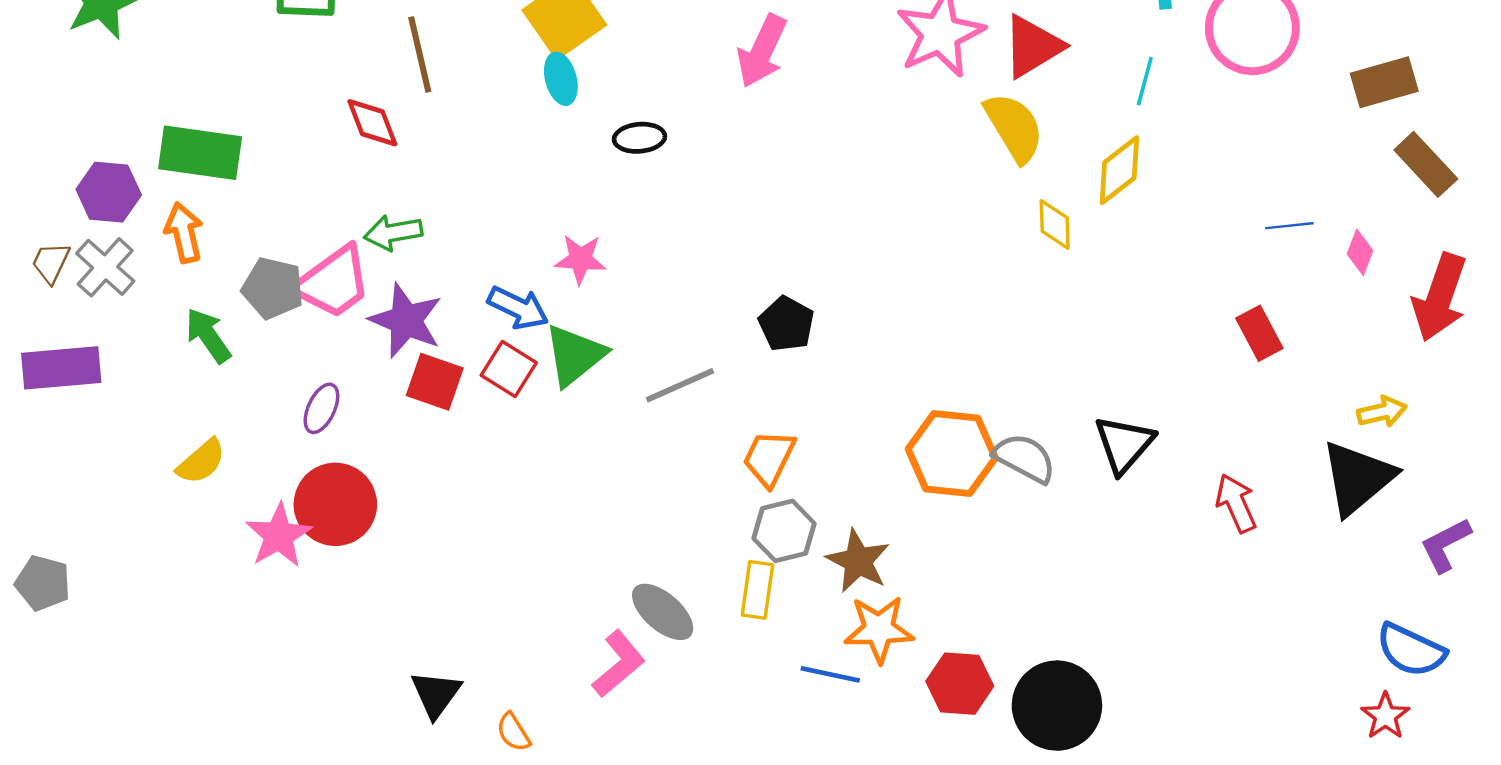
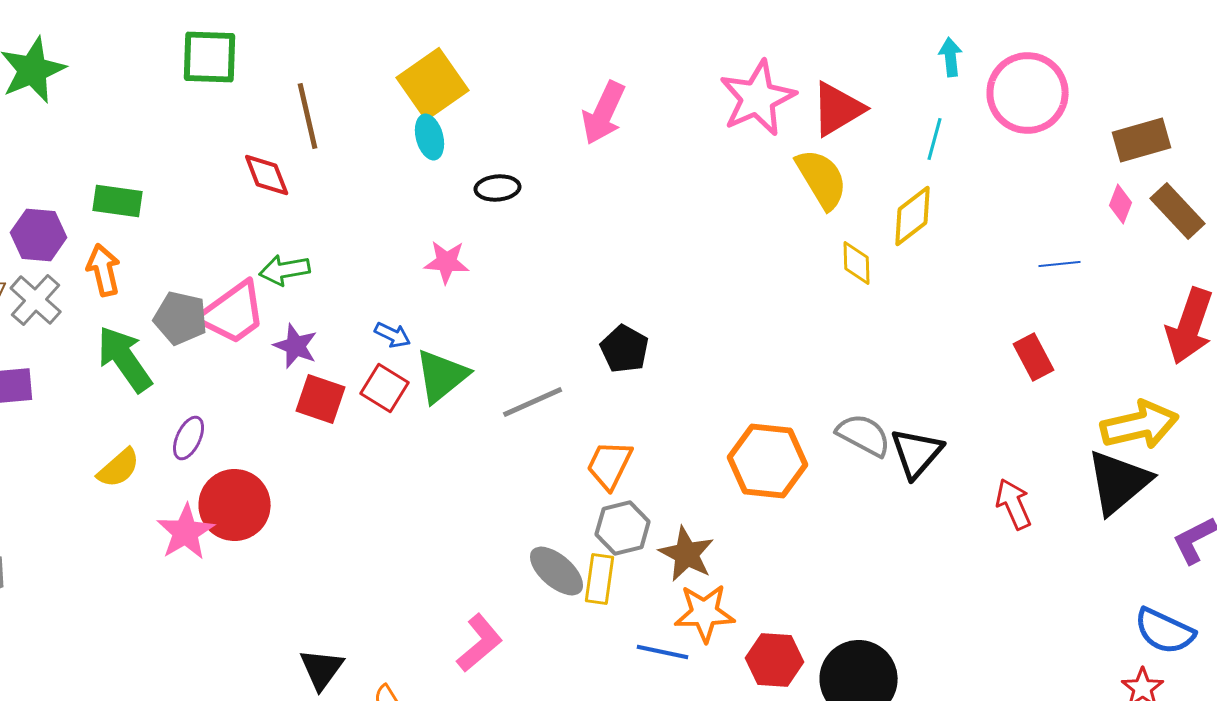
green rectangle: (200, 153) -> (118, 201), size x0.7
pink diamond: (1360, 252) -> (1121, 204), moved
pink star: (581, 259) -> (447, 262), moved
blue arrow: (518, 308) -> (393, 335), size x0.7
purple star: (406, 320) -> (296, 346), size x0.7
green arrow: (208, 336) -> (125, 359), size x1.4
purple ellipse: (321, 408) -> (189, 438), moved
yellow arrow: (1382, 412) -> (1140, 425), size x1.8
gray semicircle: (1025, 458) -> (864, 435), moved
gray ellipse: (663, 612) -> (557, 571), moved

